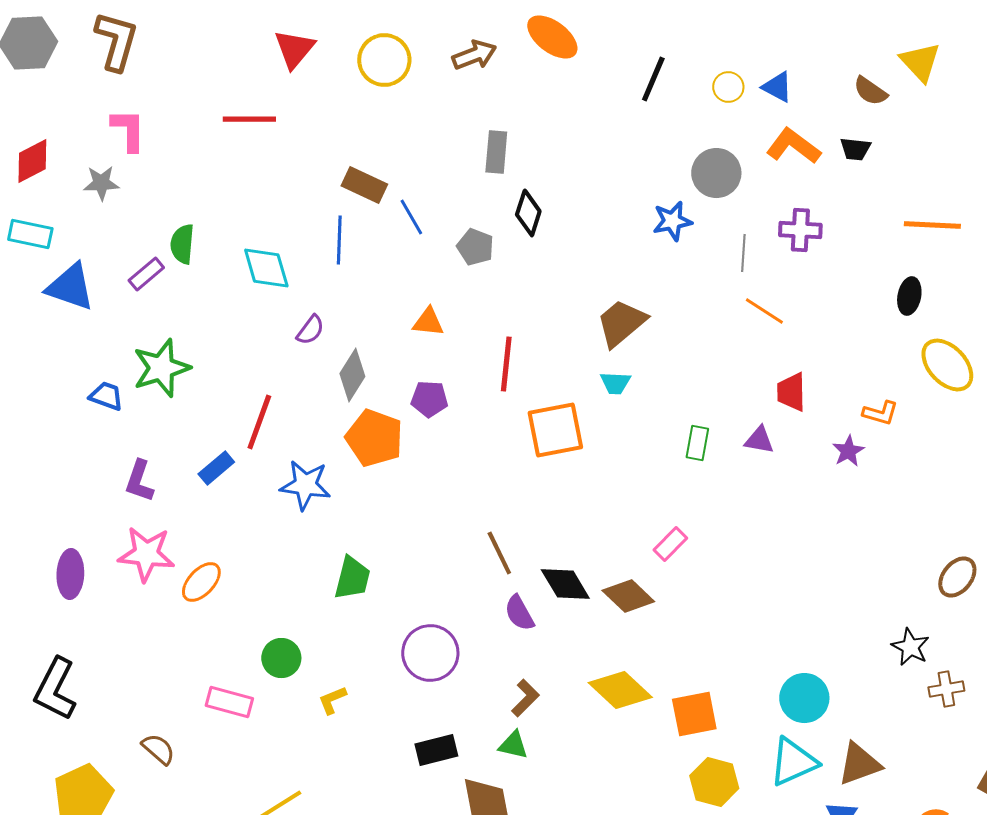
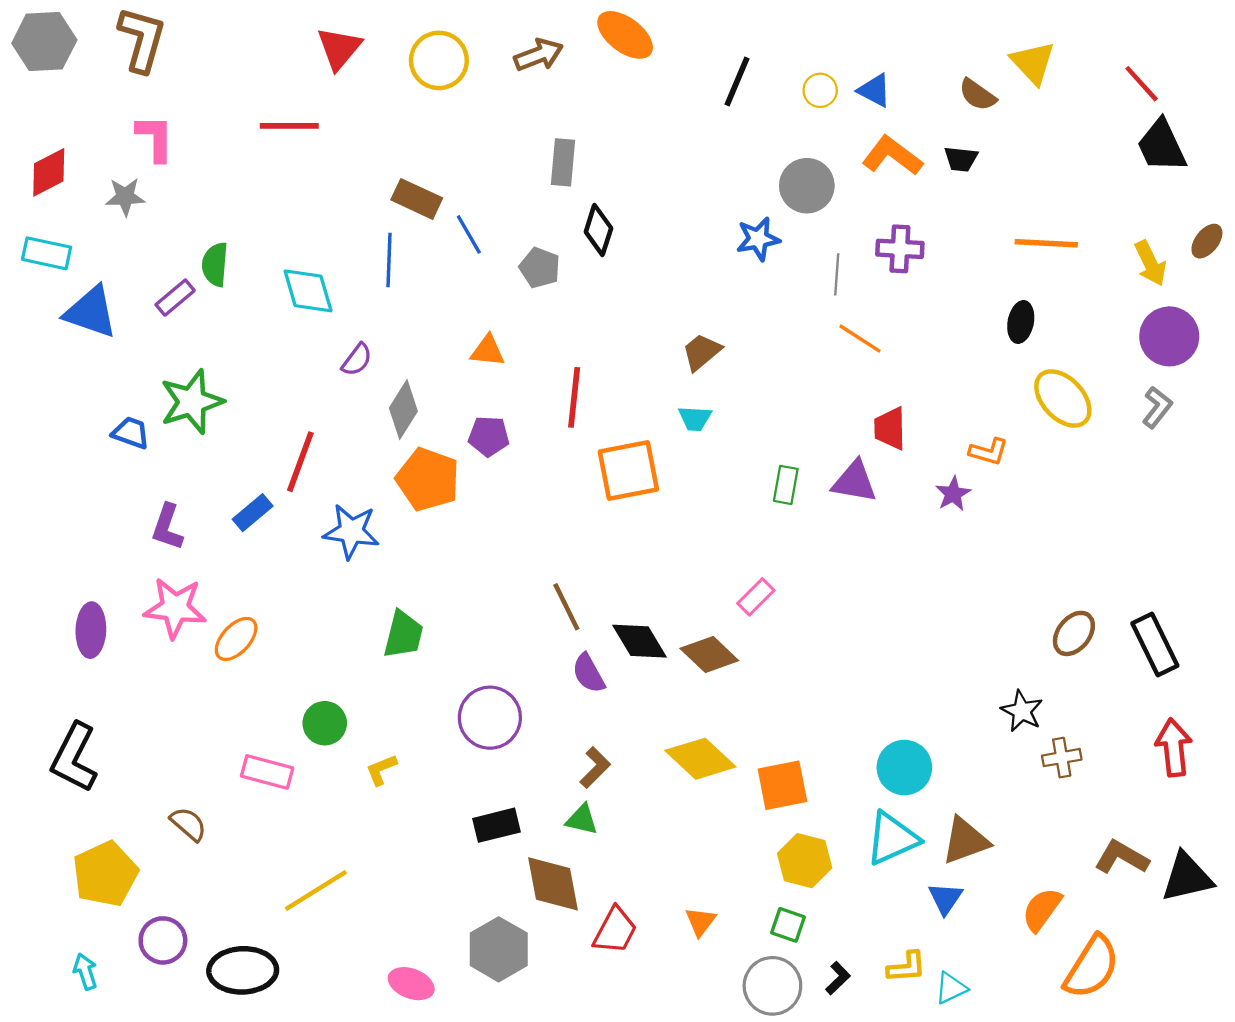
brown trapezoid: (621, 323) -> (702, 352), size x0.7
purple triangle: (759, 440) -> (854, 482), size x1.4

